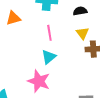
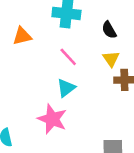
black semicircle: (80, 11) -> (109, 30), turned -112
pink line: (49, 33) -> (68, 57), turned -35

